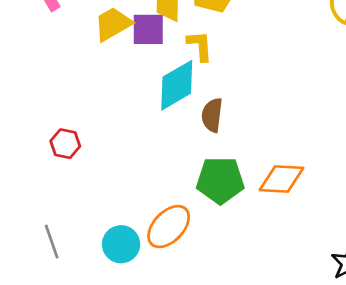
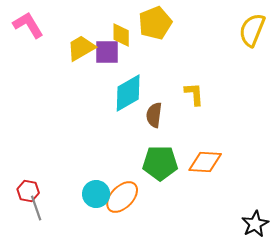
yellow L-shape: (200, 46) -> (194, 94), moved
red hexagon: (65, 144) -> (28, 191), moved
cyan circle: (121, 244) -> (96, 194), moved

